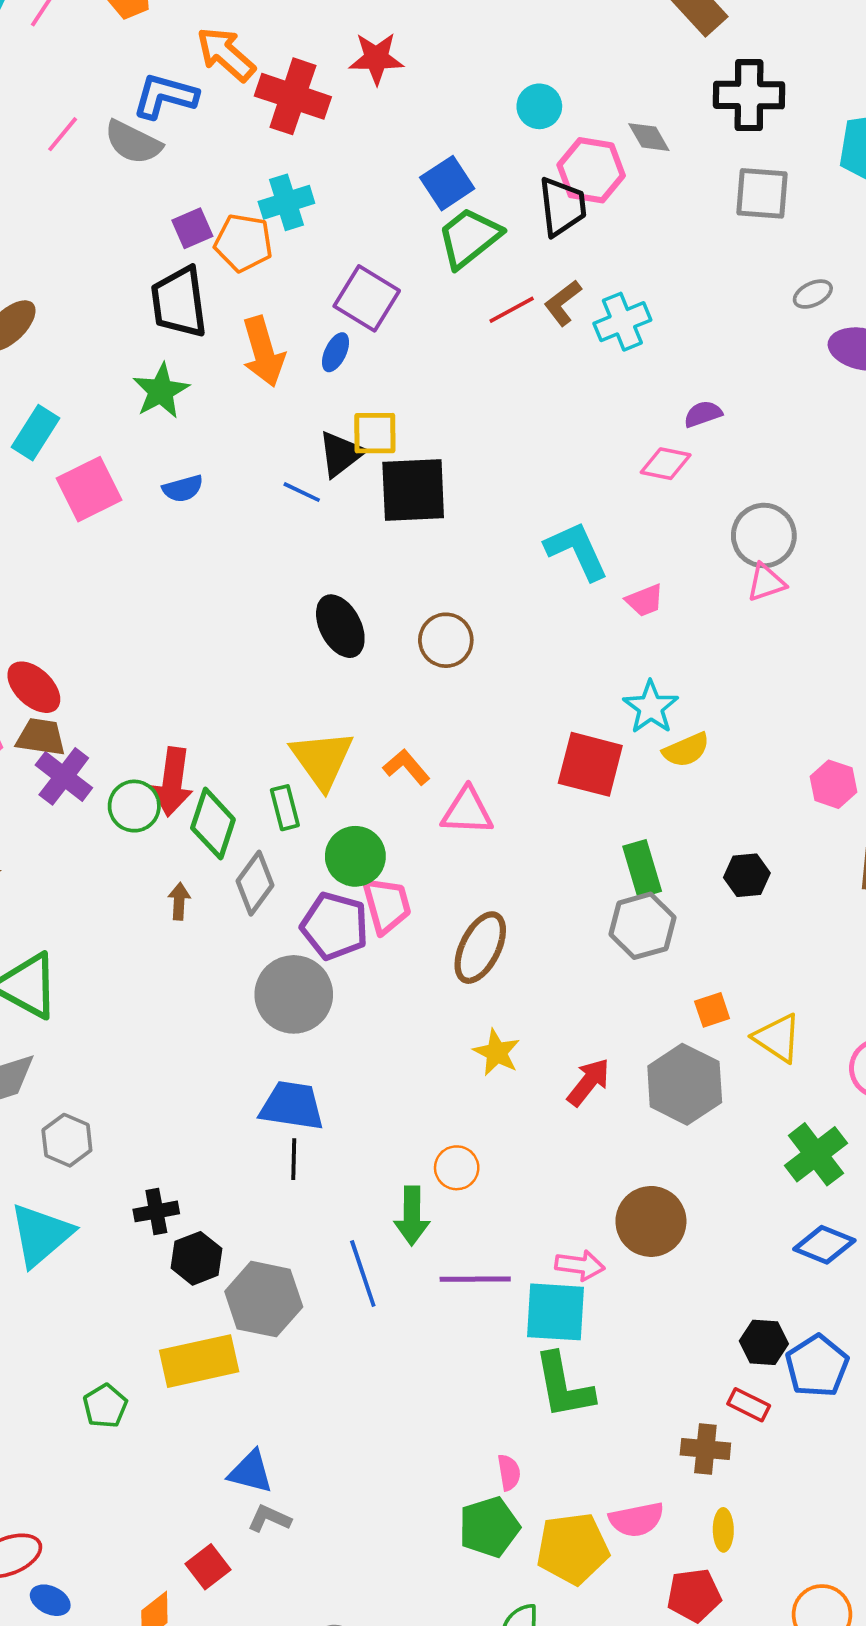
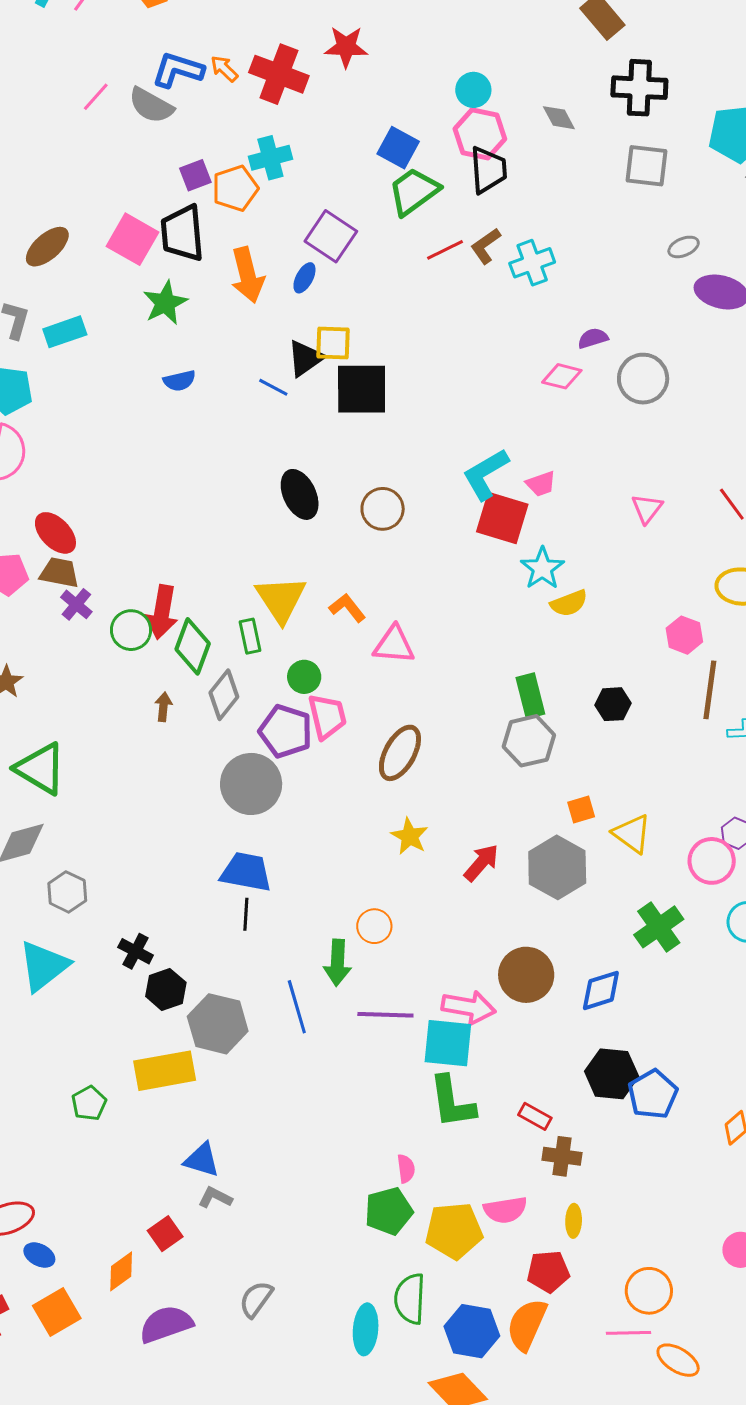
orange arrow: (226, 54) -> (224, 69), moved, size x0.6
pink hexagon: (591, 170) -> (480, 134), moved
blue square: (447, 183) -> (398, 148), turned -30
orange pentagon: (243, 243) -> (235, 188), turned -30
cyan rectangle: (35, 433) -> (65, 332), turned 36
pink square: (89, 489) -> (133, 239), moved, turned -36
gray circle: (764, 536) -> (643, 379), moved
cyan L-shape: (577, 551) -> (486, 474), moved, turned -98
pink triangle: (766, 583) -> (647, 509), moved, turned -36
red square: (590, 764) -> (502, 518), moved
purple cross: (64, 776) -> (76, 604), size x0.7
green circle: (355, 856) -> (304, 677), size x0.7
black cross: (156, 1211) -> (136, 951), turned 36
blue diamond: (824, 1245) -> (601, 990), moved, turned -42
pink arrow: (580, 1265) -> (469, 1007), size x1.4
black hexagon: (764, 1342) -> (612, 1074), size x1.4
red rectangle: (749, 1405) -> (535, 1116), moved

